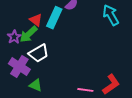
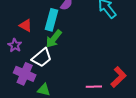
red triangle: (36, 20) -> (26, 25), moved
green arrow: (29, 34) -> (54, 39), moved

